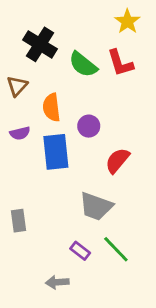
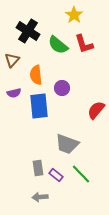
yellow star: (127, 21) -> (74, 15), moved
red semicircle: (117, 160) -> (96, 110), moved
gray rectangle: (19, 221) -> (38, 168), moved

